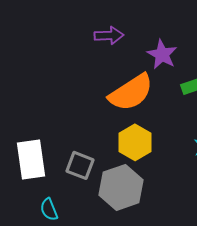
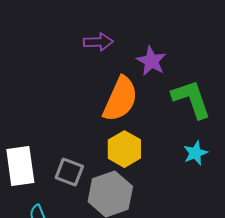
orange semicircle: (131, 92) -> (120, 99), turned -33

